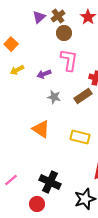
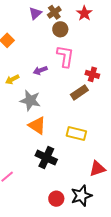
yellow arrow: (17, 70) -> (12, 79), moved
gray star: (54, 97) -> (30, 100), moved, size x1.5
black cross: (50, 182) -> (46, 158), moved
red circle: (37, 204) -> (56, 199), moved

